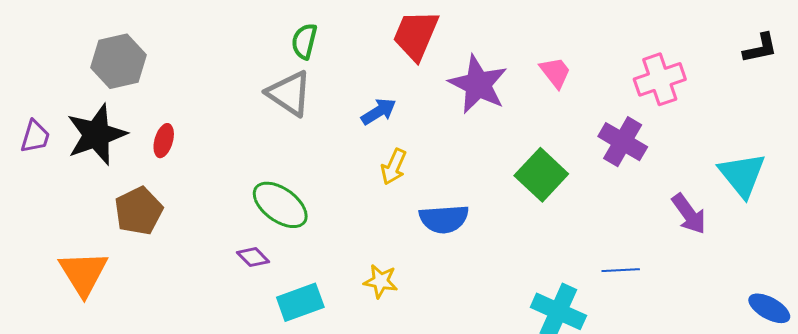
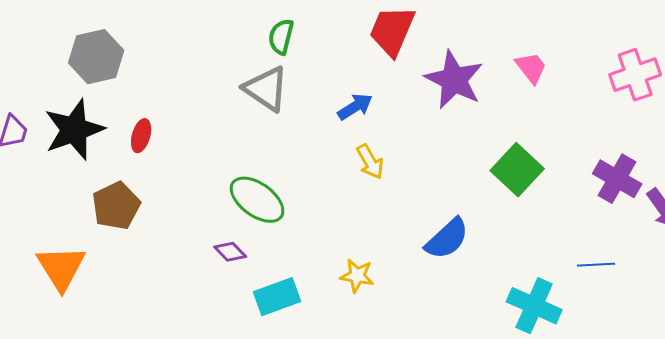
purple cross: (623, 142) -> (617, 179), moved
yellow arrow: (394, 167) -> (370, 162), turned -54
blue semicircle: (444, 219) -> (447, 239), moved, turned -39

